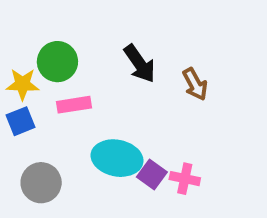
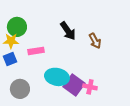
green circle: (57, 62) -> (17, 27), moved
purple square: (152, 175) -> (74, 85), size x1.5

